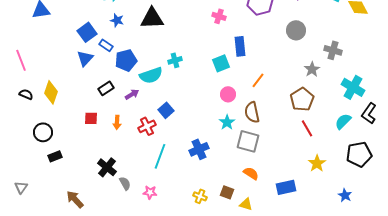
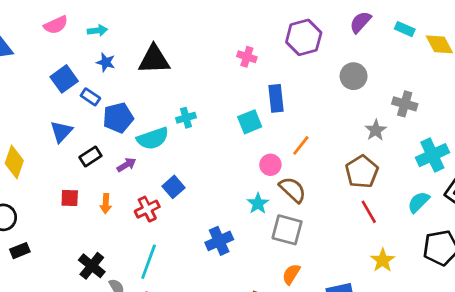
blue triangle: (85, 58) -> (61, 132), moved
cyan cross: (353, 87) -> (432, 155), turned 35
pink circle: (228, 94) -> (270, 165), moved
brown semicircle: (252, 112) -> (293, 190), turned 145
cyan line: (160, 156) -> (149, 262), moved
orange semicircle: (251, 173) -> (291, 274), turned -91

